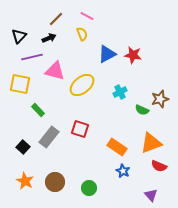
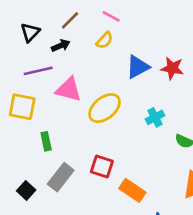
yellow semicircle: (82, 34) -> (105, 40), turned 64
black triangle: (19, 36) -> (30, 32), moved
green rectangle: (38, 110) -> (46, 141), turned 32
orange rectangle: (117, 147) -> (132, 190), moved

